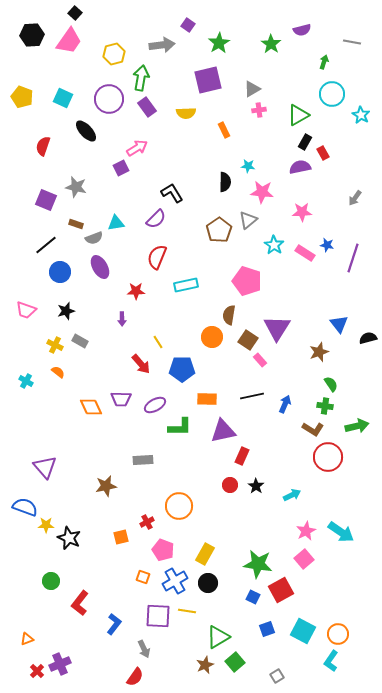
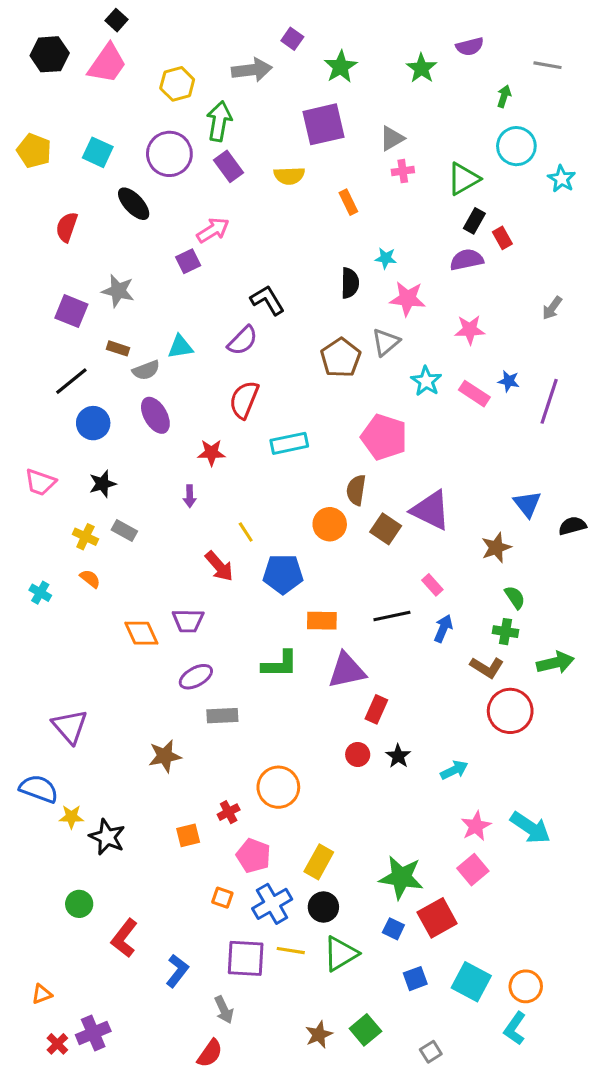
purple triangle: (277, 328) -> (431, 510), turned -36
pink rectangle: (260, 360) -> (432, 585), moved
purple ellipse: (155, 405) -> (196, 677), moved
green triangle: (218, 637) -> (341, 954), moved

